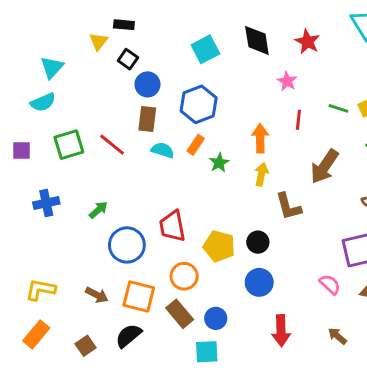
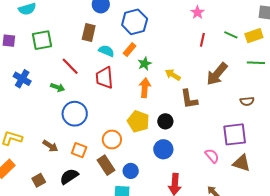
brown rectangle: (147, 119) -> (89, 33), moved
orange arrow: (260, 138) -> (145, 88), moved
red line: (112, 145) -> (70, 66), moved
yellow arrow: (261, 174) -> (173, 75), turned -77
blue cross: (46, 203) -> (22, 79), turned 36
green arrow: (98, 210) -> (58, 87), turned 56
red trapezoid: (172, 226) -> (104, 78), moved
orange square: (139, 296) -> (79, 150), size x0.7

